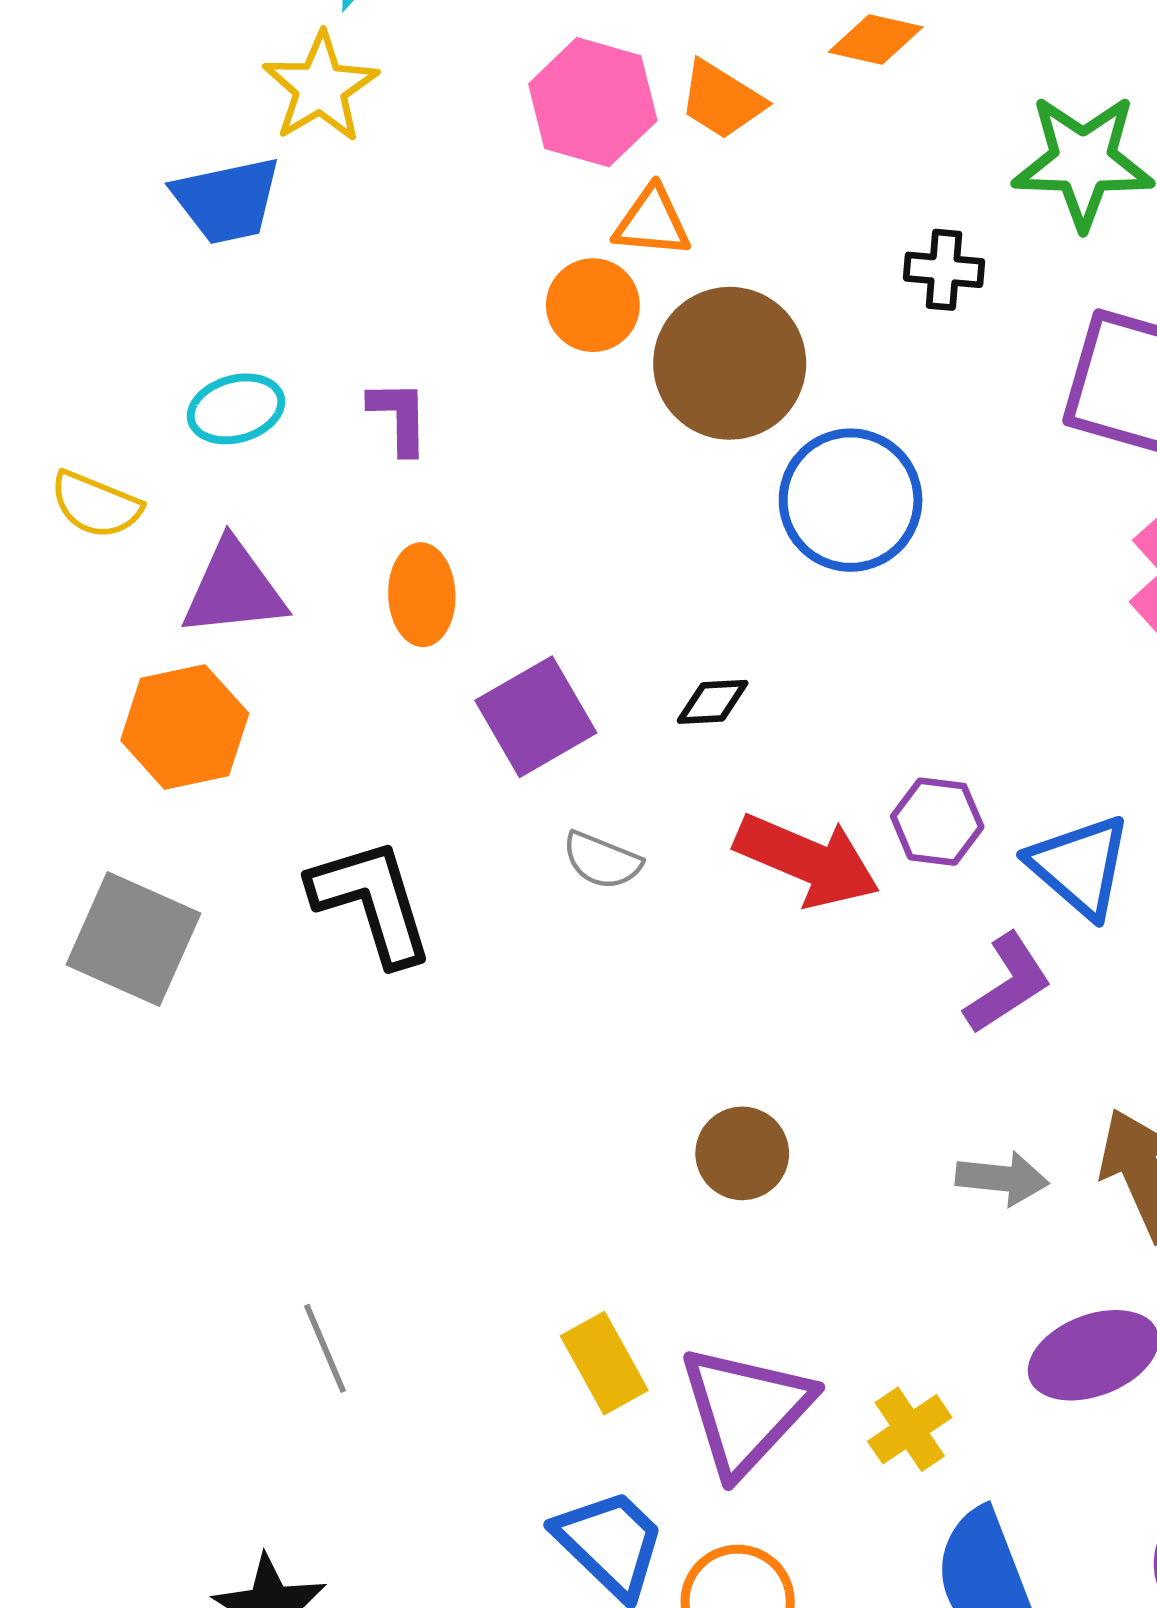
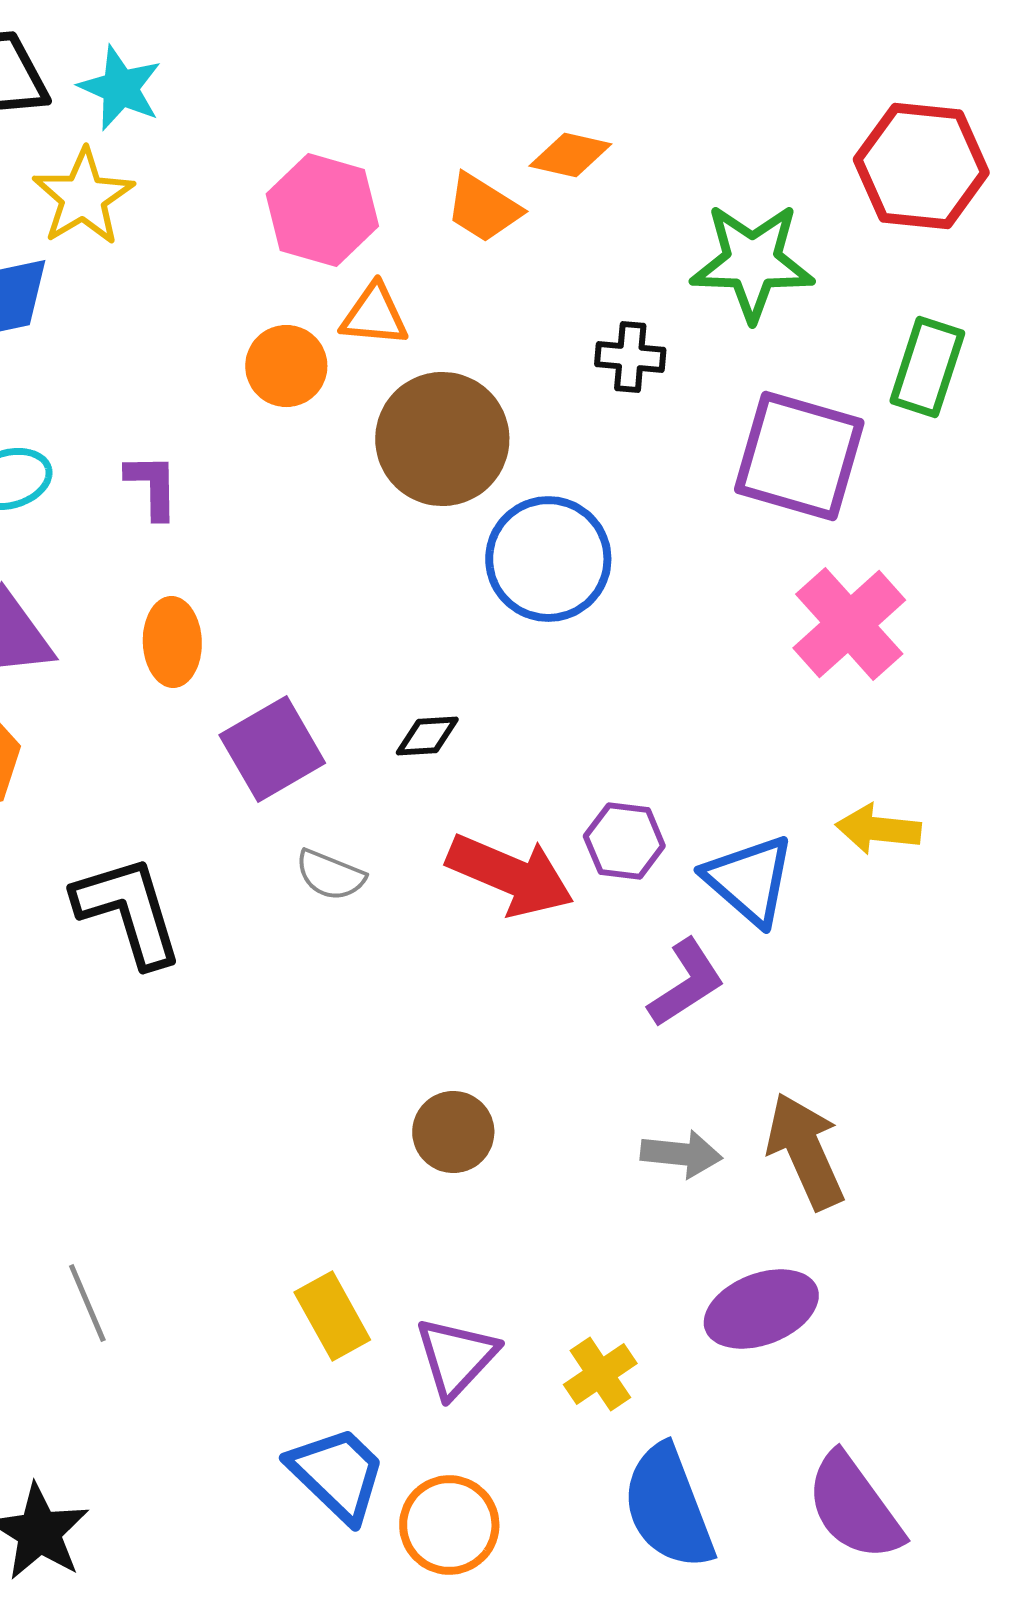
orange trapezoid: (722, 100) -> (483, 208), moved
orange circle: (593, 305) -> (286, 366), moved
purple triangle: (746, 1410) -> (456, 1357), size x0.7

